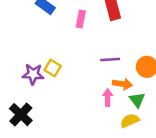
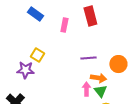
yellow square: (53, 68) -> (37, 55), moved
green triangle: (137, 100) -> (100, 91), moved

